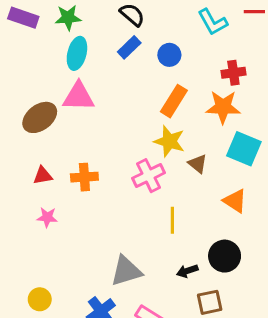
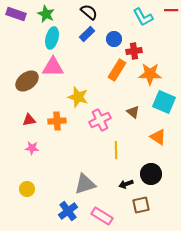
green star: (68, 18) -> (46, 14), turned 30
red cross: (233, 73) -> (134, 51), moved
yellow star: (169, 141) -> (78, 97), moved
yellow circle: (40, 299) -> (27, 189), moved

